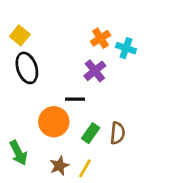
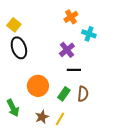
orange cross: (101, 38) -> (71, 17), moved
black line: (75, 99) -> (74, 70), moved

